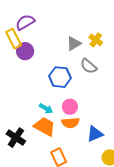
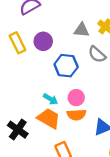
yellow rectangle: (14, 39) -> (17, 43), moved
gray triangle: (74, 44) -> (82, 30), turned 35
purple circle: (25, 51) -> (43, 41), moved

